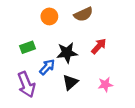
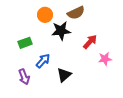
black star: (67, 53) -> (61, 31), moved
purple arrow: (26, 85) -> (24, 77), size x0.7
pink star: (105, 85) -> (105, 59), moved

